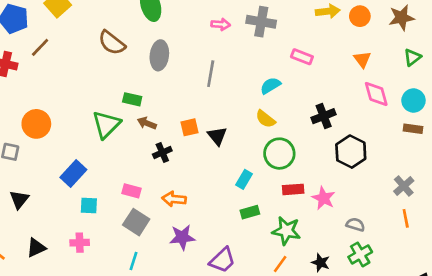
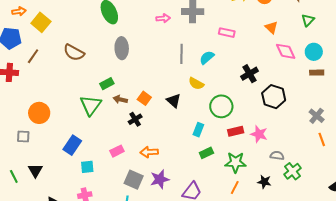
brown semicircle: (112, 43) -> (74, 53), moved
gray line: (211, 74) -> (181, 54), moved
green rectangle: (132, 99) -> (107, 84), turned -32
yellow semicircle: (266, 119) -> (196, 84), moved
orange square: (190, 127) -> (144, 98), moved, turned -32
pink rectangle: (132, 191) -> (117, 151), turned -32
gray square: (136, 222) -> (134, 180), moved
gray semicircle: (355, 225) -> (277, 156), moved

